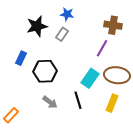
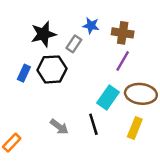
blue star: (67, 14) -> (91, 26), moved
brown cross: (113, 25) -> (123, 33), moved
black hexagon: (45, 71) -> (52, 69), moved

